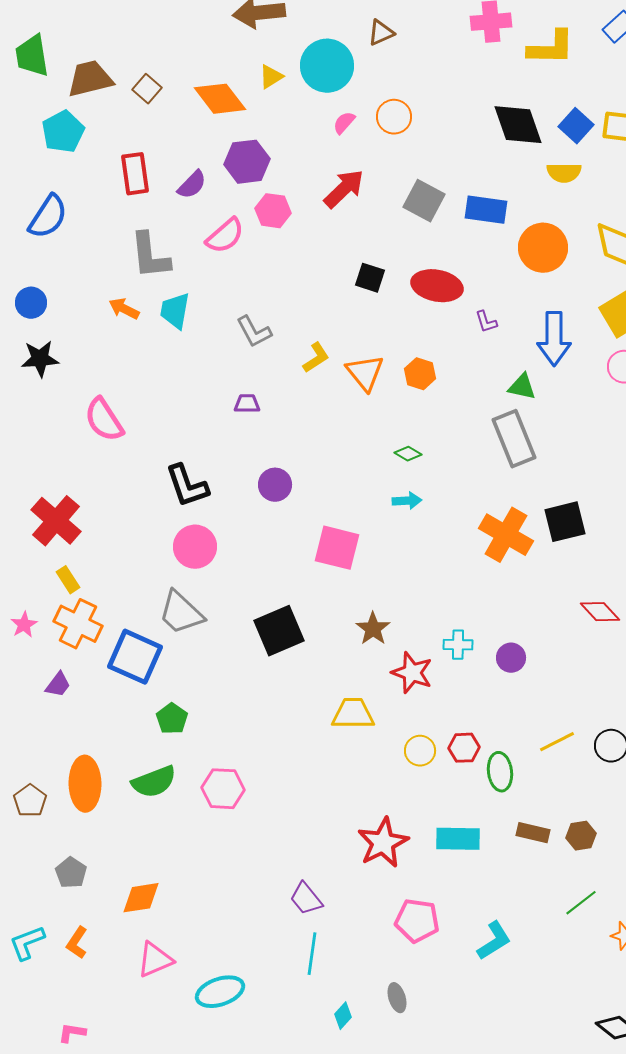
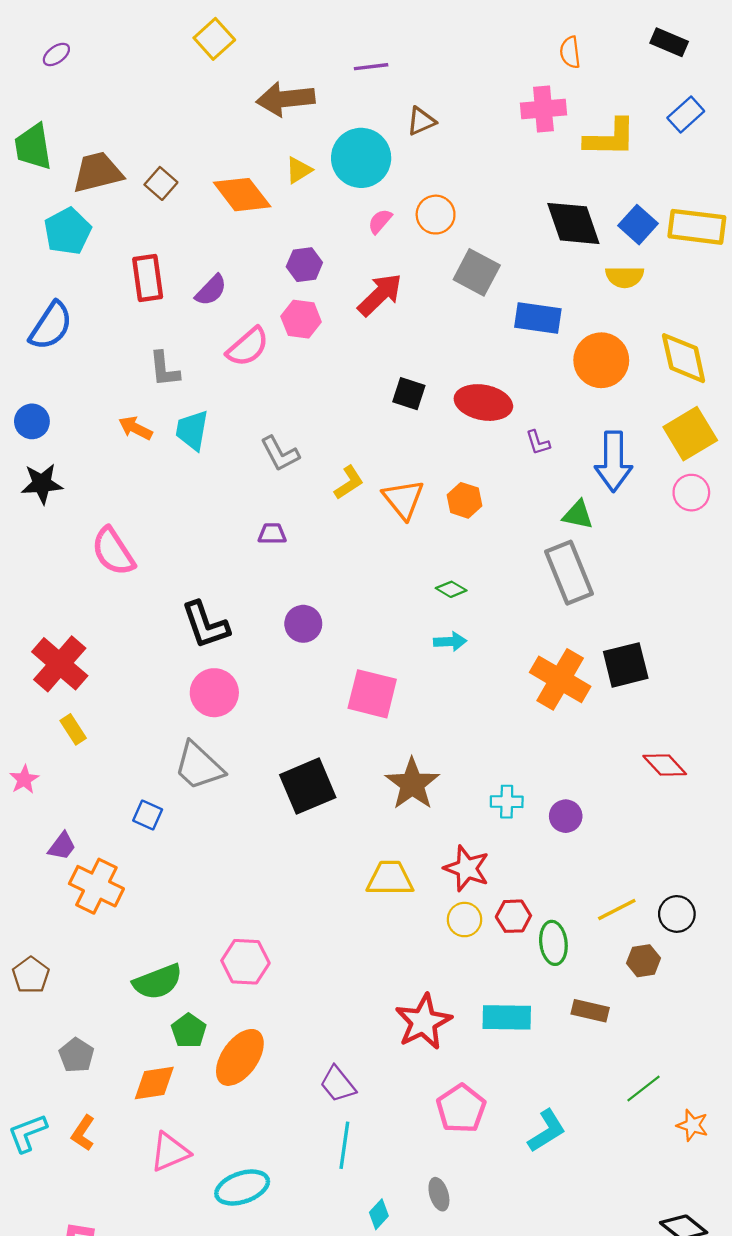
purple hexagon: (247, 162) -> (304, 265), moved, size x0.7
gray square: (424, 201) -> (477, 272), moved
gray L-shape: (150, 256) -> (164, 369), size x0.7
orange cross: (78, 624) -> (96, 886), moved
brown star: (373, 629) -> (412, 784), size x1.4
blue square: (135, 657) -> (148, 815), size x0.5
red star: (412, 673) -> (467, 868), moved
green pentagon: (172, 719) -> (189, 1031), moved
green semicircle: (154, 782) -> (158, 982), moved
orange ellipse: (85, 784) -> (240, 1057), moved, turned 36
brown hexagon: (581, 836) -> (644, 961), moved
pink pentagon: (417, 921) -> (461, 1109), turned 30

